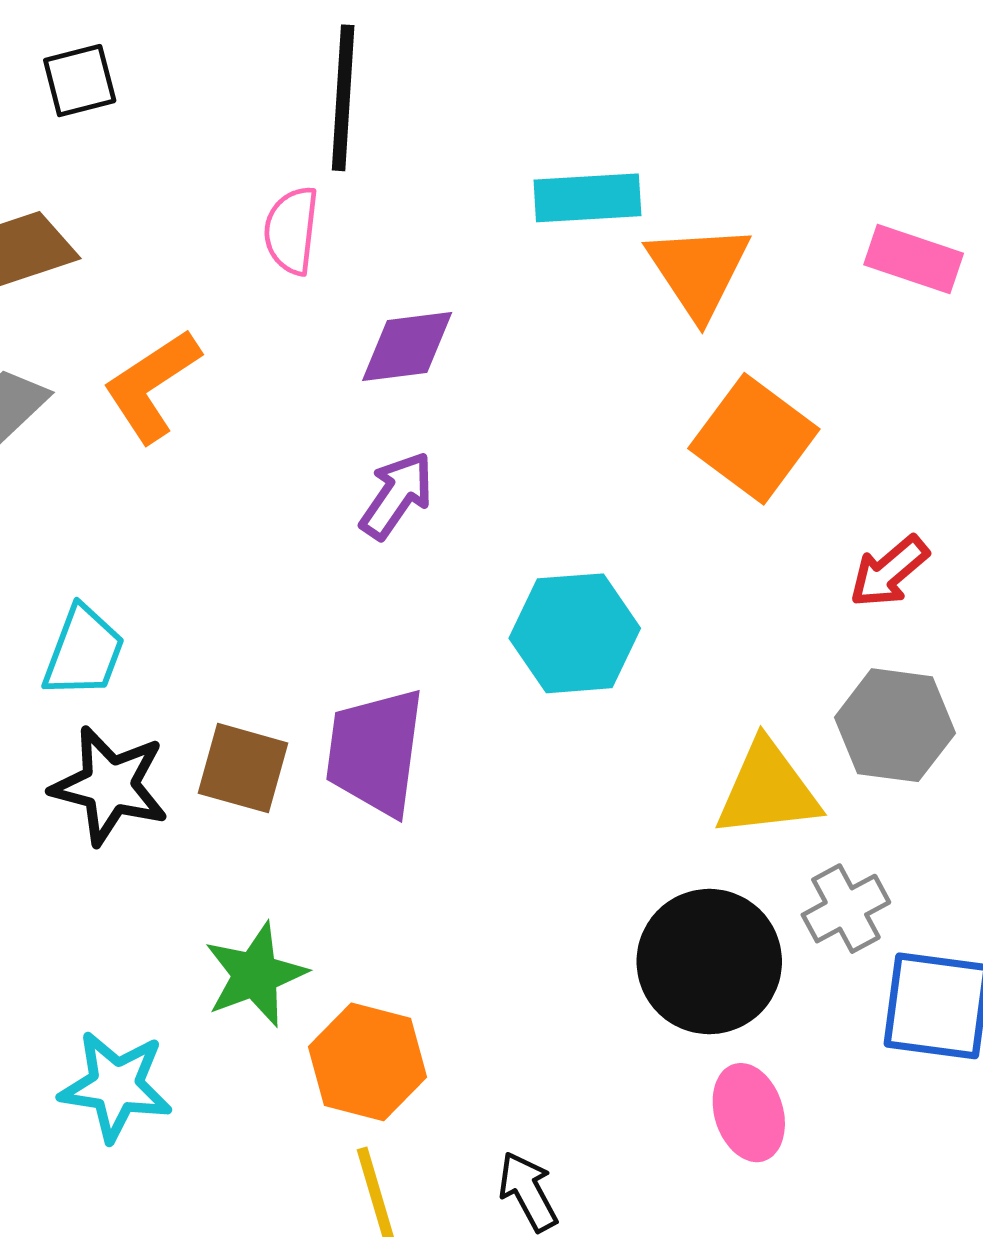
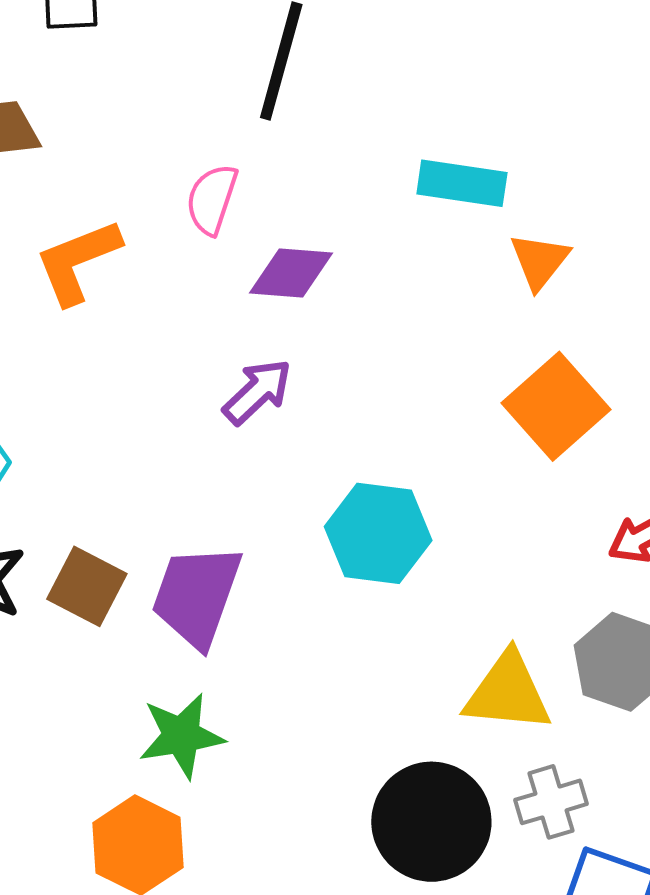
pink semicircle: (291, 230) -> (212, 199), moved
orange triangle: (699, 271) -> (540, 261), size x0.7
green star: (255, 975) -> (181, 736), moved

